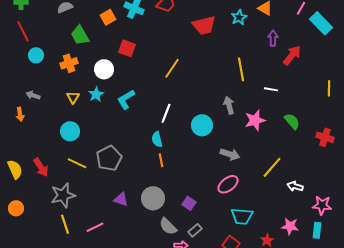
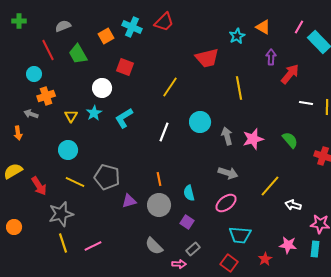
red trapezoid: (204, 25) -> (207, 58), moved
red line: (23, 31) -> (48, 50), moved
orange cross: (69, 63) -> (46, 96), moved
white line: (271, 89) -> (306, 103), moved
gray arrow: (229, 105) -> (227, 136), moved
cyan circle: (202, 125) -> (200, 122), moved
cyan semicircle: (157, 139) -> (189, 193), moved
gray pentagon: (109, 158) -> (107, 177), turned -30
yellow semicircle: (15, 169) -> (13, 171), moved, turned -96
gray circle: (153, 198) -> (159, 205), moved
purple triangle: (121, 199) -> (129, 201), moved, turned -35
gray semicircle: (168, 226) -> (154, 246), moved

